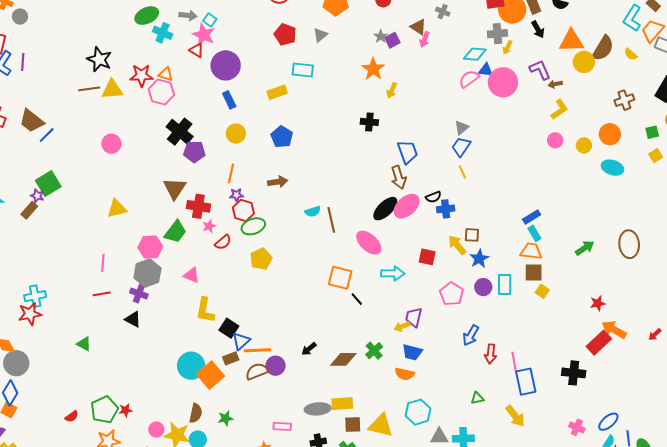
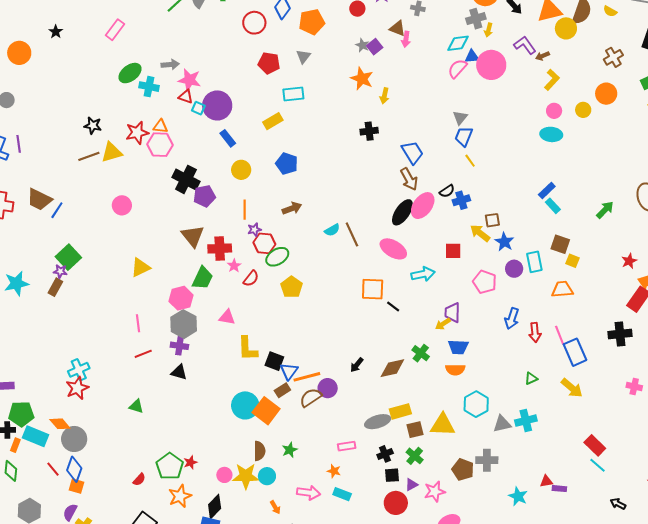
cyan square: (210, 20) -> (198, 108), moved
black star: (99, 59) -> (93, 126), size x0.7
cyan ellipse: (612, 168) -> (551, 134), moved
orange trapezoid: (531, 251) -> (562, 289), moved
brown square: (534, 273) -> (560, 244), turned 30

